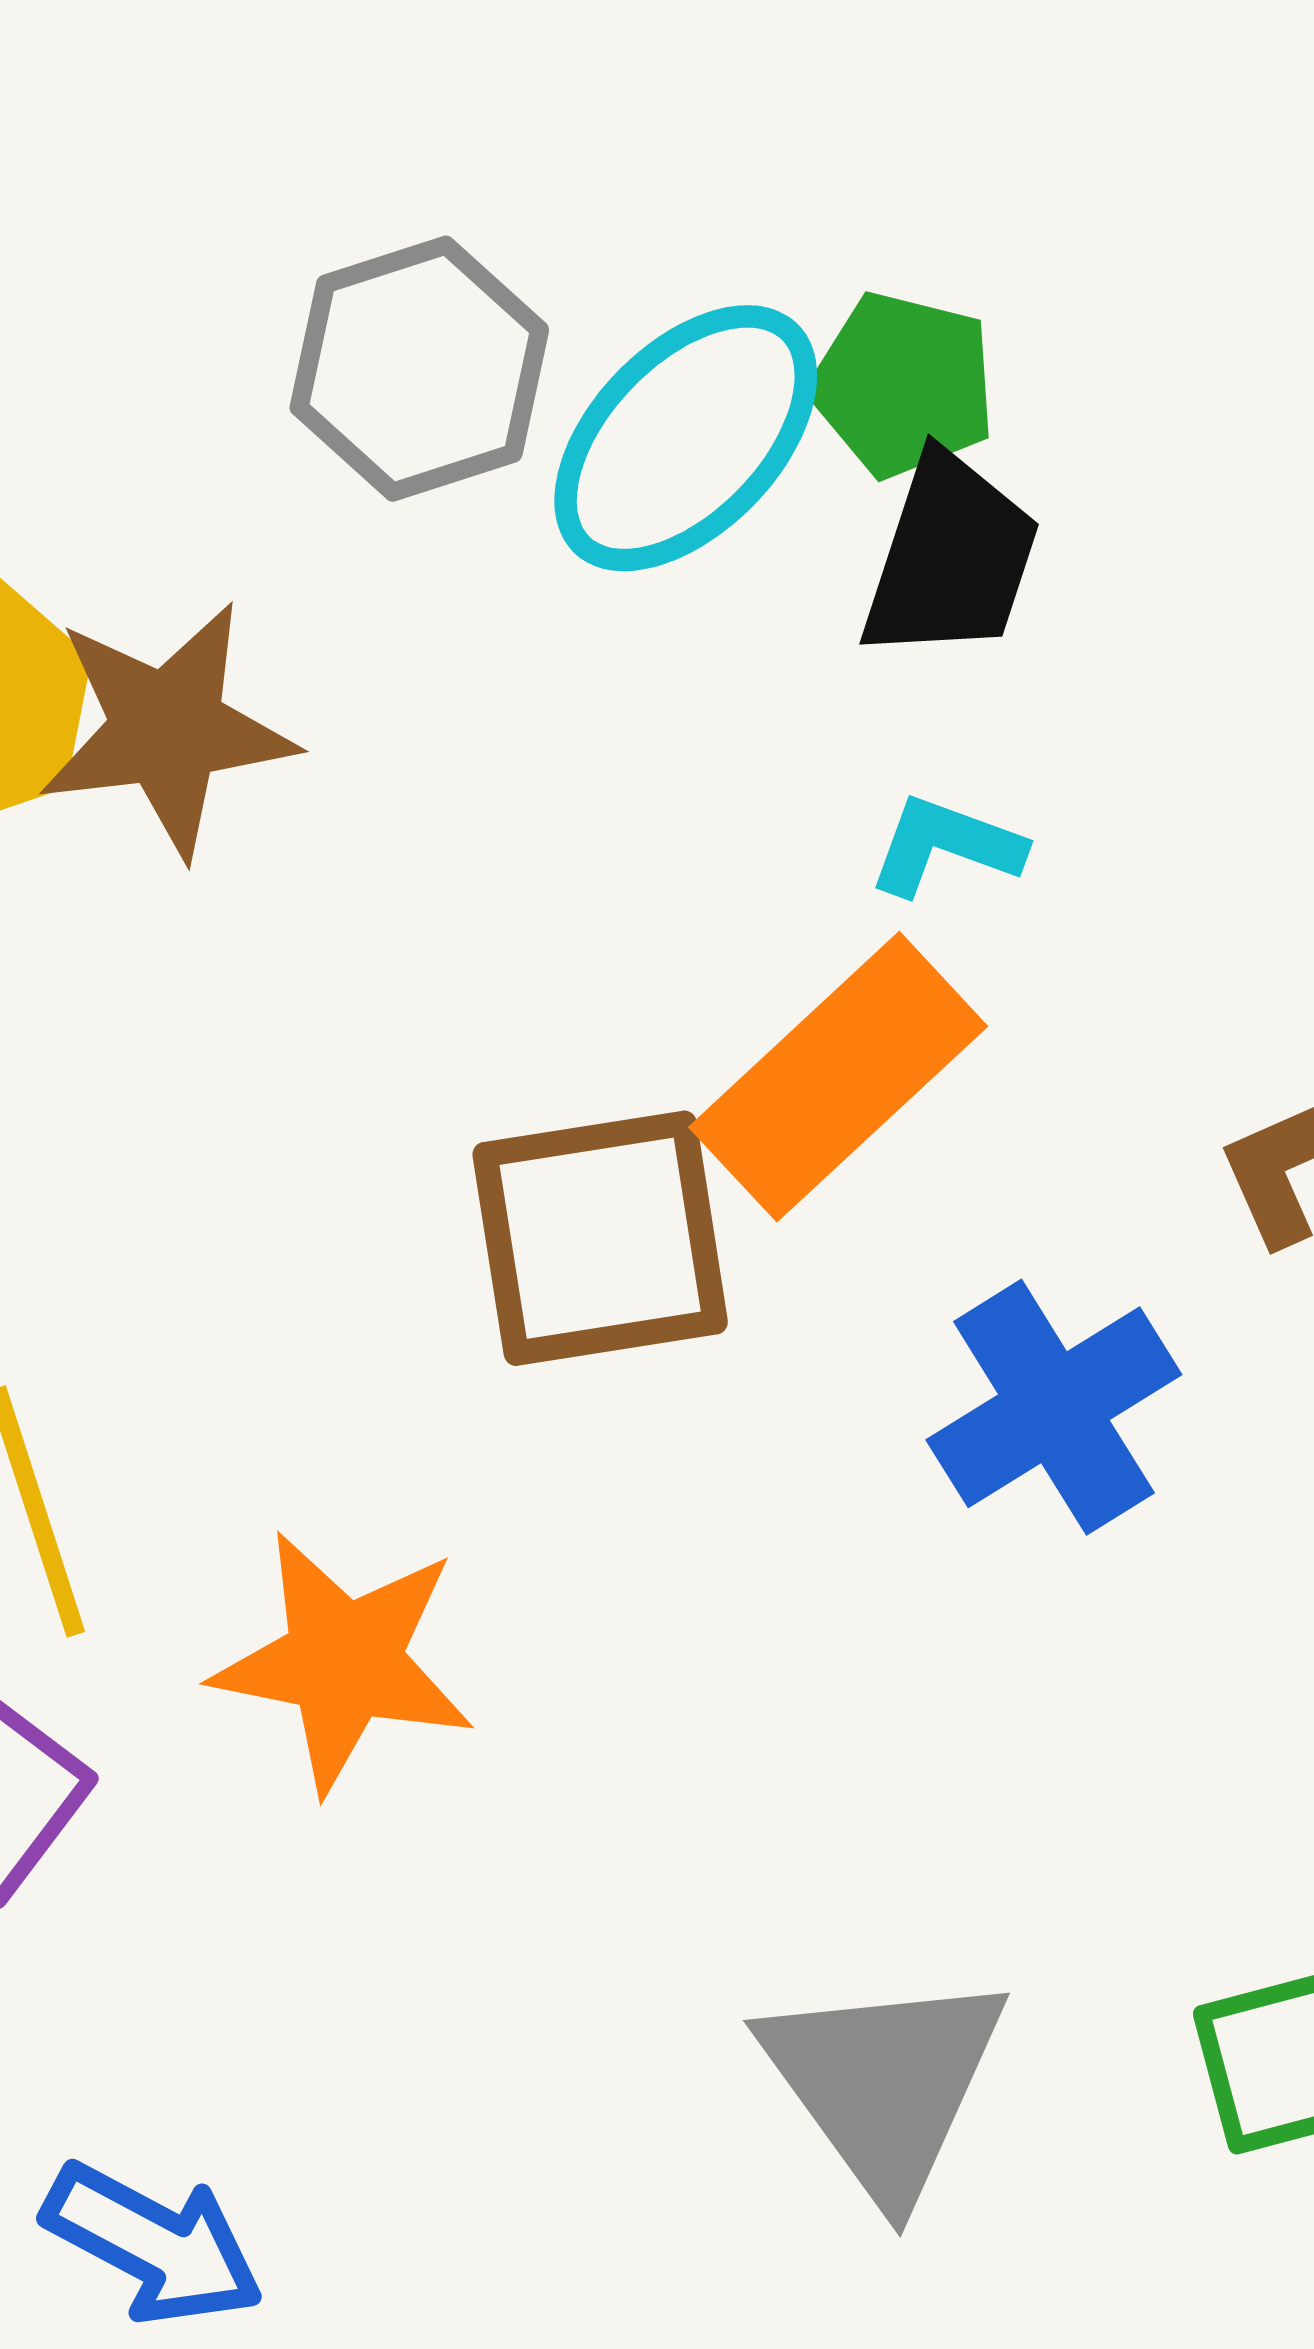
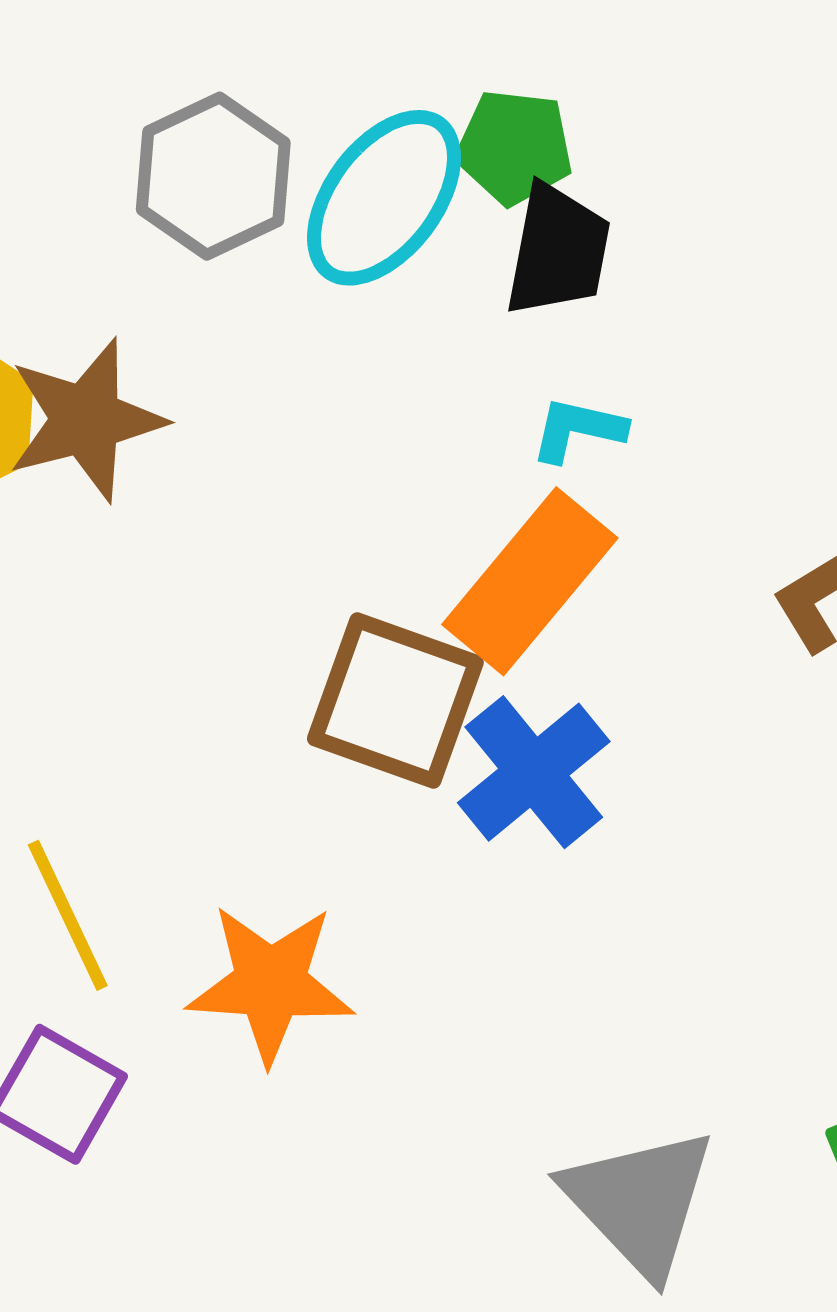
brown square: (600, 1238) -> (395, 701), turned 36
blue cross: (1054, 1407) -> (534, 772), moved

